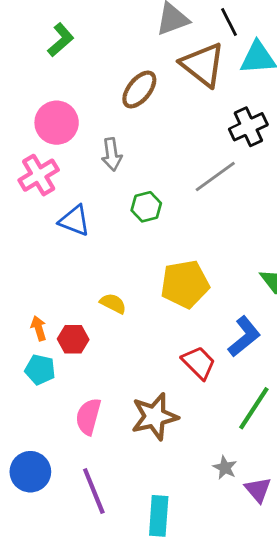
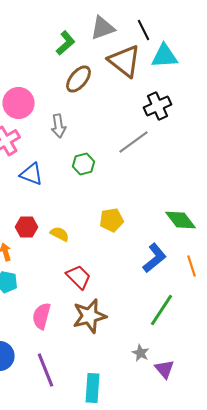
green L-shape: (61, 40) -> (66, 43), moved
yellow pentagon: (185, 284) -> (112, 220), size x0.7
red hexagon: (73, 339) -> (26, 227), moved
red trapezoid: (199, 363) -> (78, 277), moved

